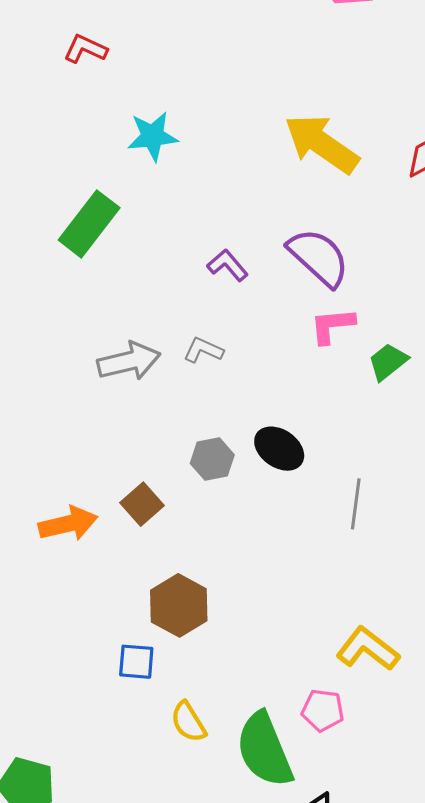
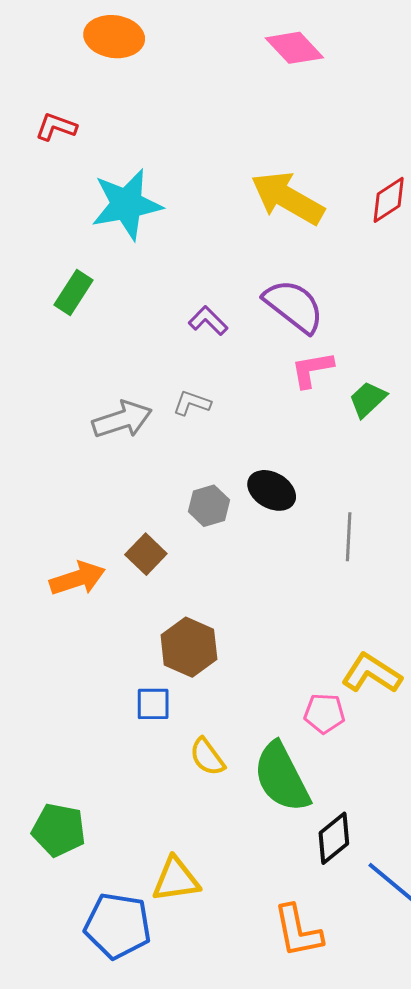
cyan star: (153, 136) -> (127, 204), size x1.5
green rectangle: (89, 224) -> (73, 293), size x0.7
pink pentagon: (323, 710) -> (324, 713), moved

